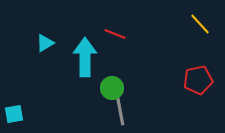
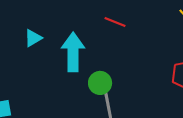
red line: (115, 34) -> (115, 22), moved

